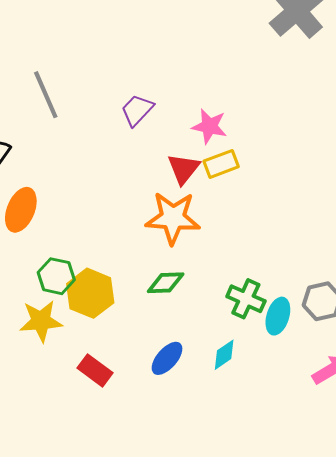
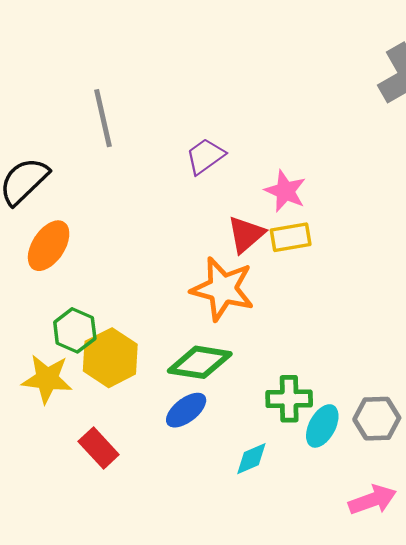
green diamond: (166, 283) -> (200, 362), size x1.4
green cross: (246, 299) -> (289, 399), turned -36
blue ellipse: (167, 358) -> (186, 410), moved

